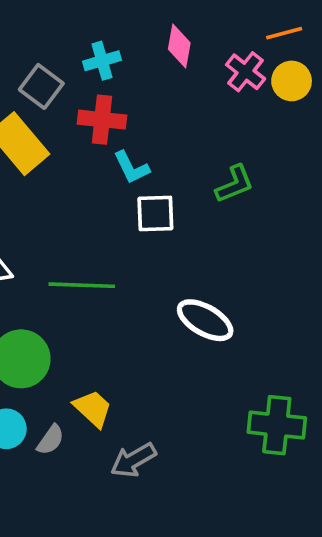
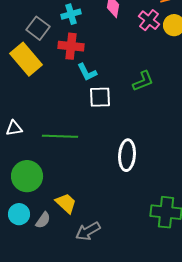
white ellipse: (205, 320) -> (127, 155), turned 64

